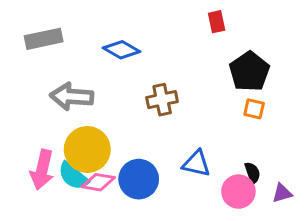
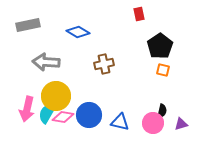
blue triangle: (196, 163) -> (120, 122), moved
black semicircle: (252, 173) -> (162, 111), turned 32
cyan semicircle: (73, 176) -> (47, 113), turned 80

